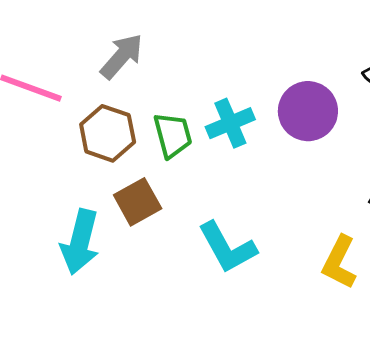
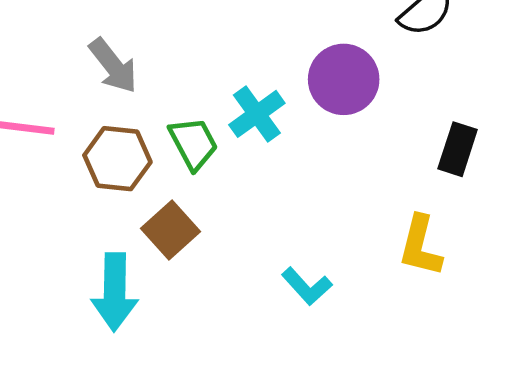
gray arrow: (122, 56) -> (113, 66), turned 114
cyan L-shape: (227, 247) -> (307, 286), moved, size x0.7

